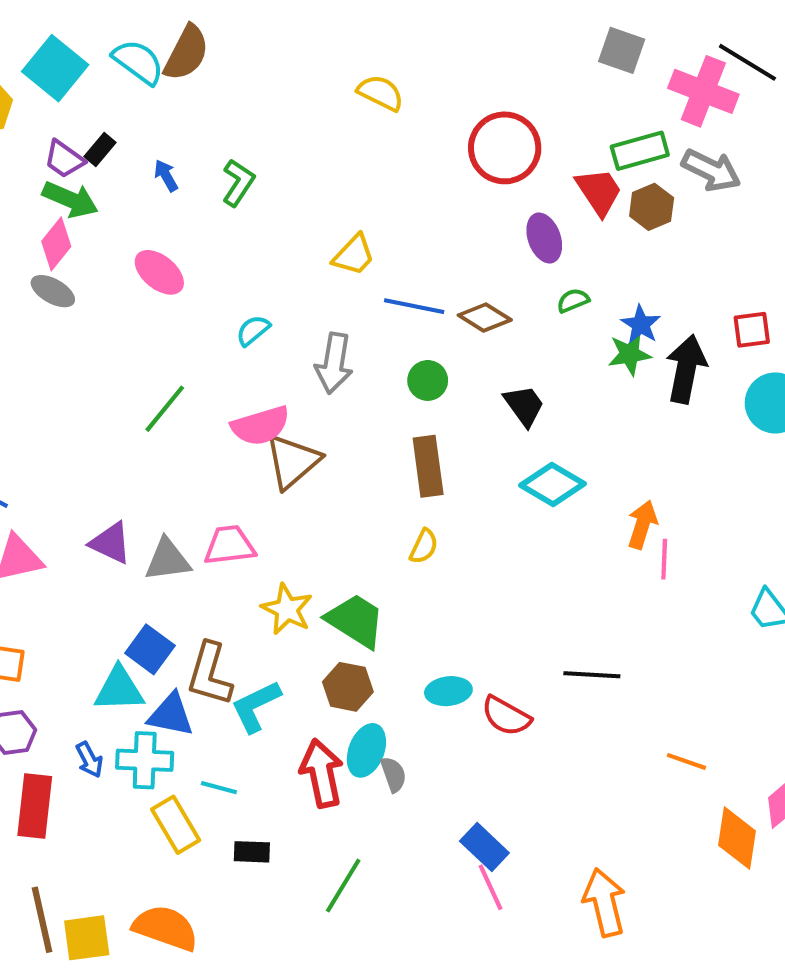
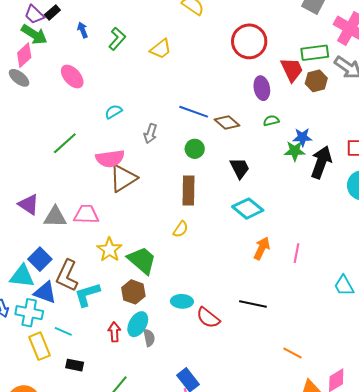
yellow trapezoid: (354, 255) -> (161, 49), moved
blue star: (641, 324) -> (302, 137), turned 30
gray arrow: (334, 363) -> (150, 134), size x0.7
orange arrow: (642, 525) -> (262, 248), moved
red arrow: (322, 773) -> (114, 332), size x0.6

